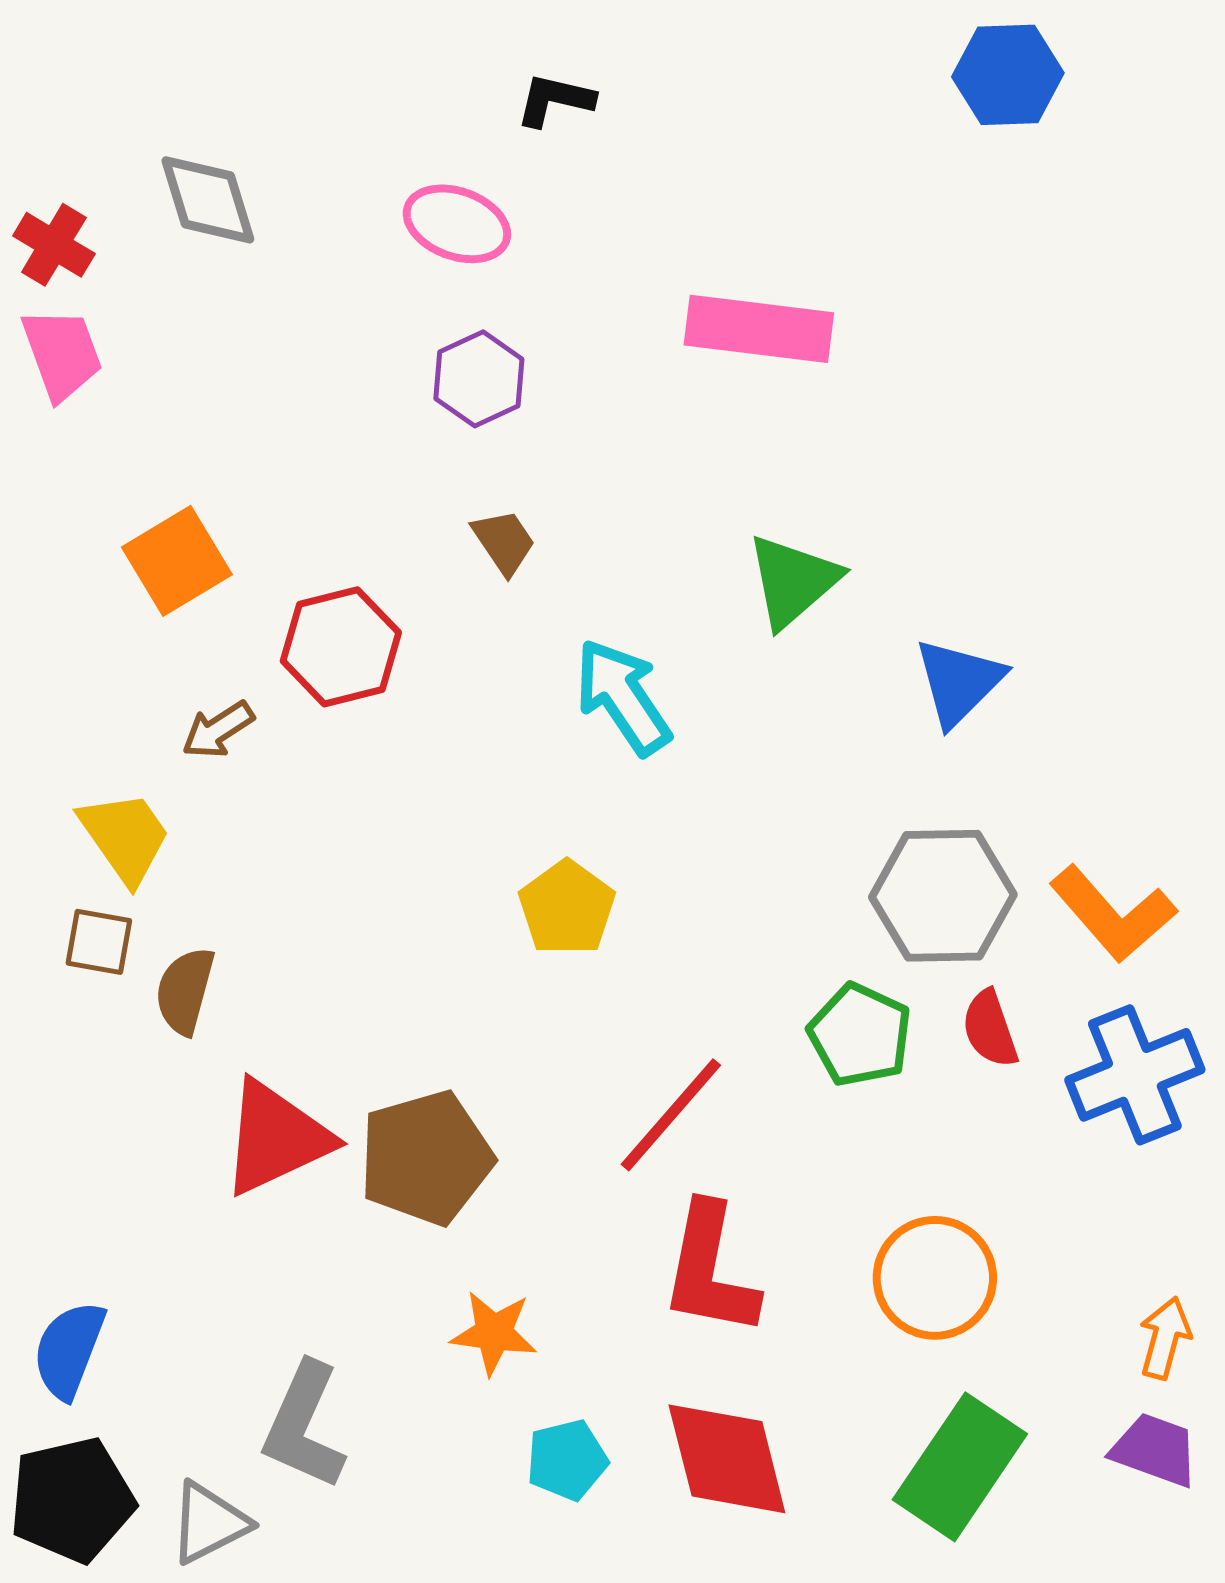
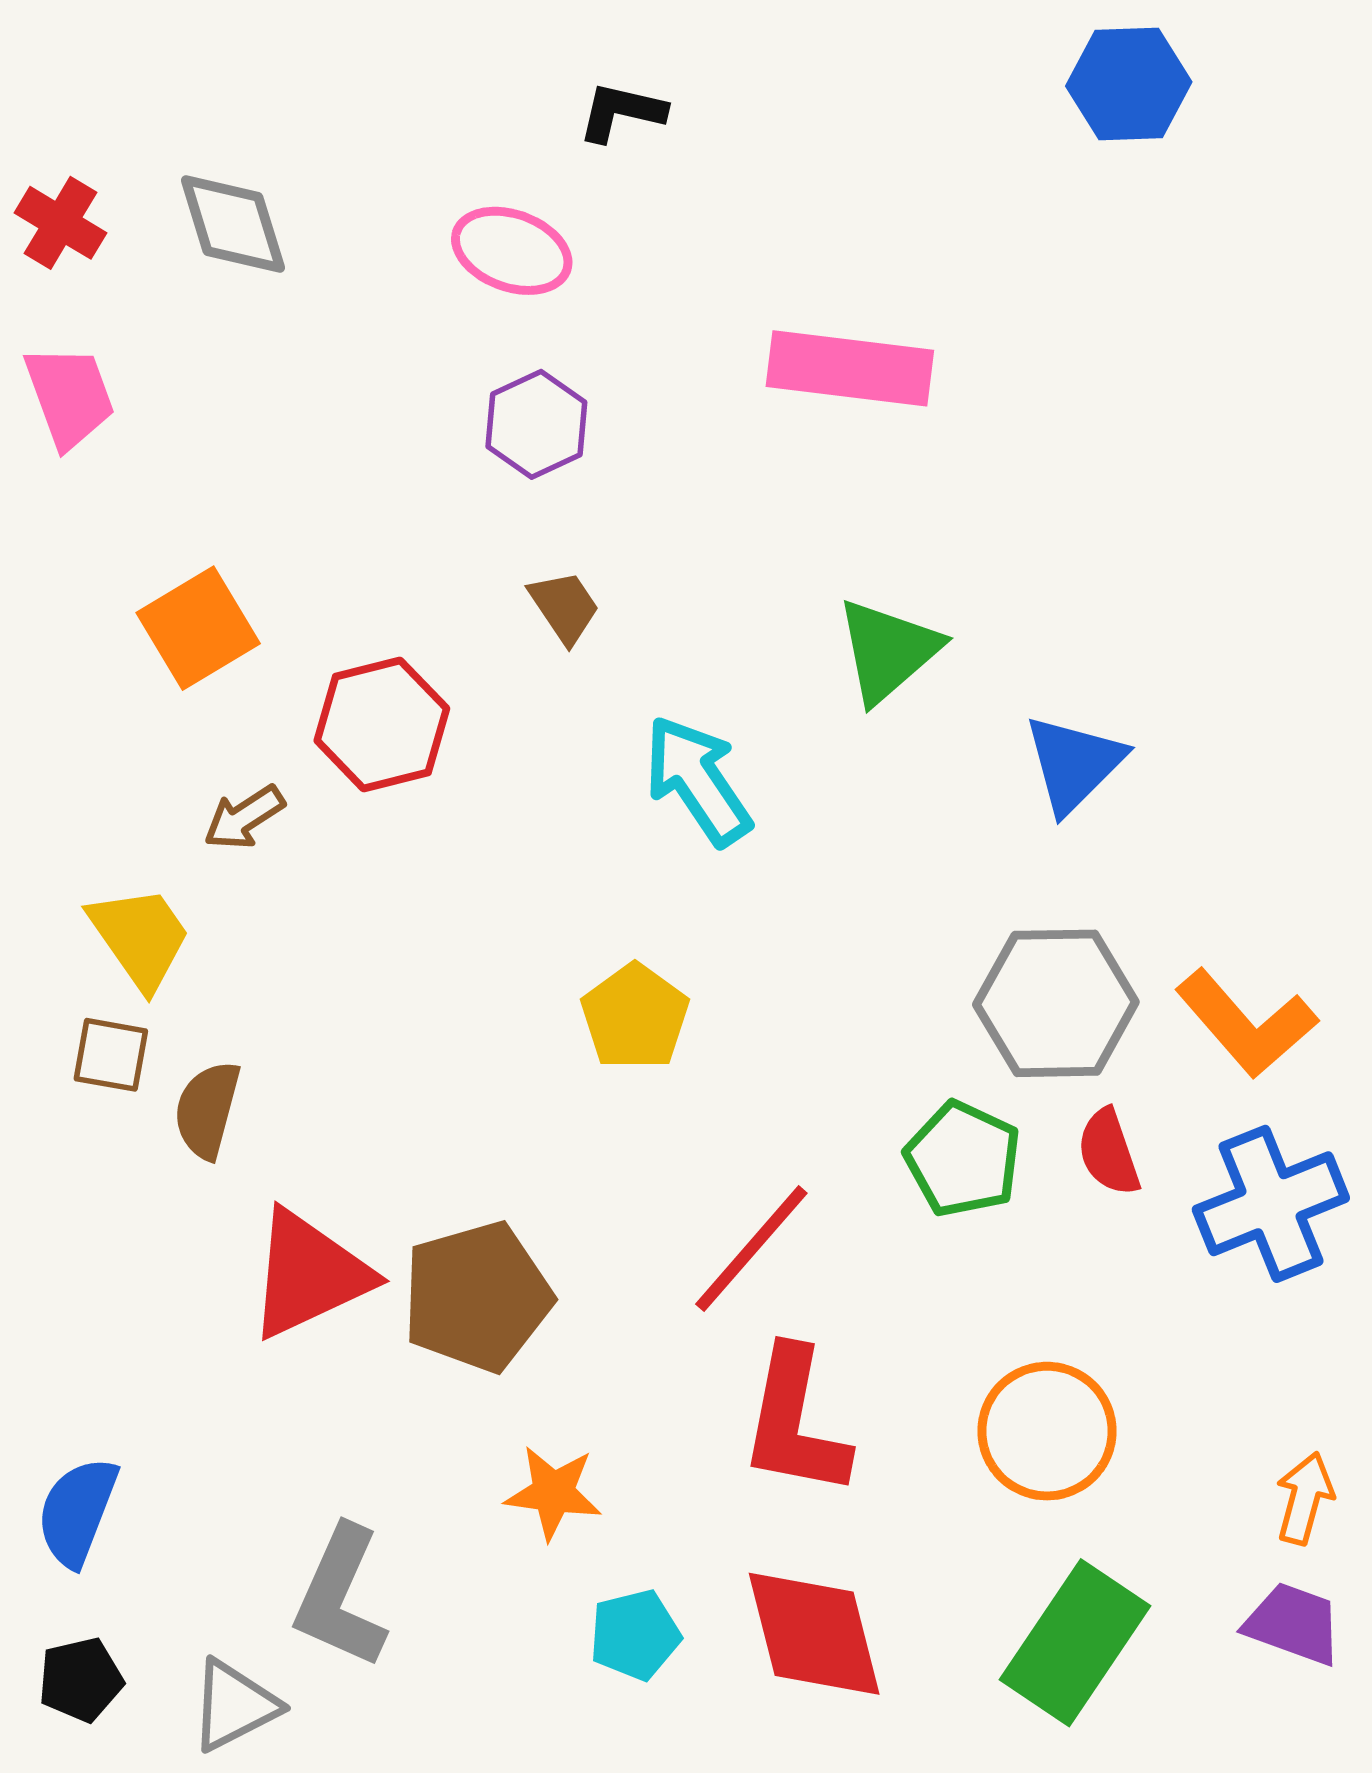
red cross: (54, 245) -> (60, 223), moved
black pentagon: (72, 1500) -> (81, 1680), size x0.6

